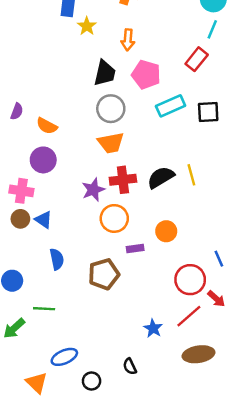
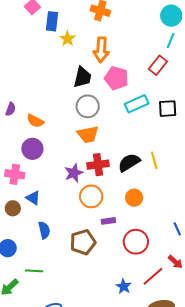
orange arrow: (128, 40) -> (101, 50), size x1.4
brown circle: (20, 219) -> (13, 208), moved
orange circle: (166, 231) -> (134, 198), moved
red circle: (190, 280) -> (136, 242), moved

